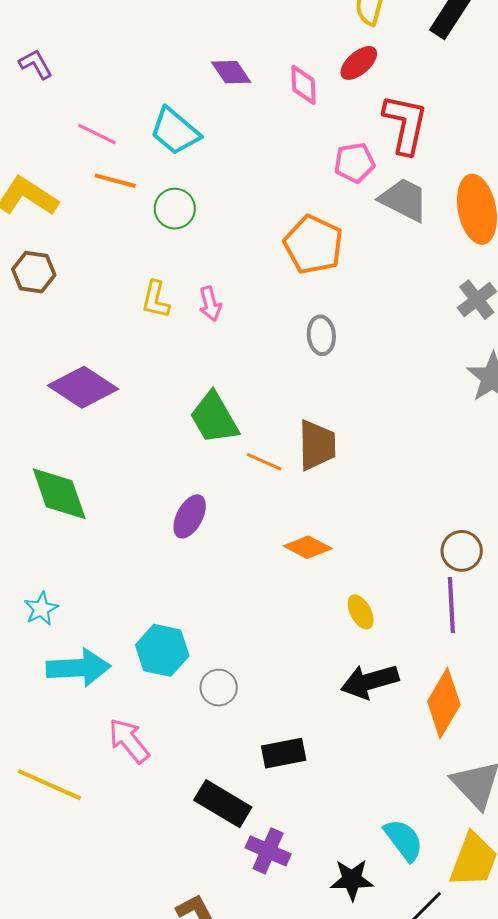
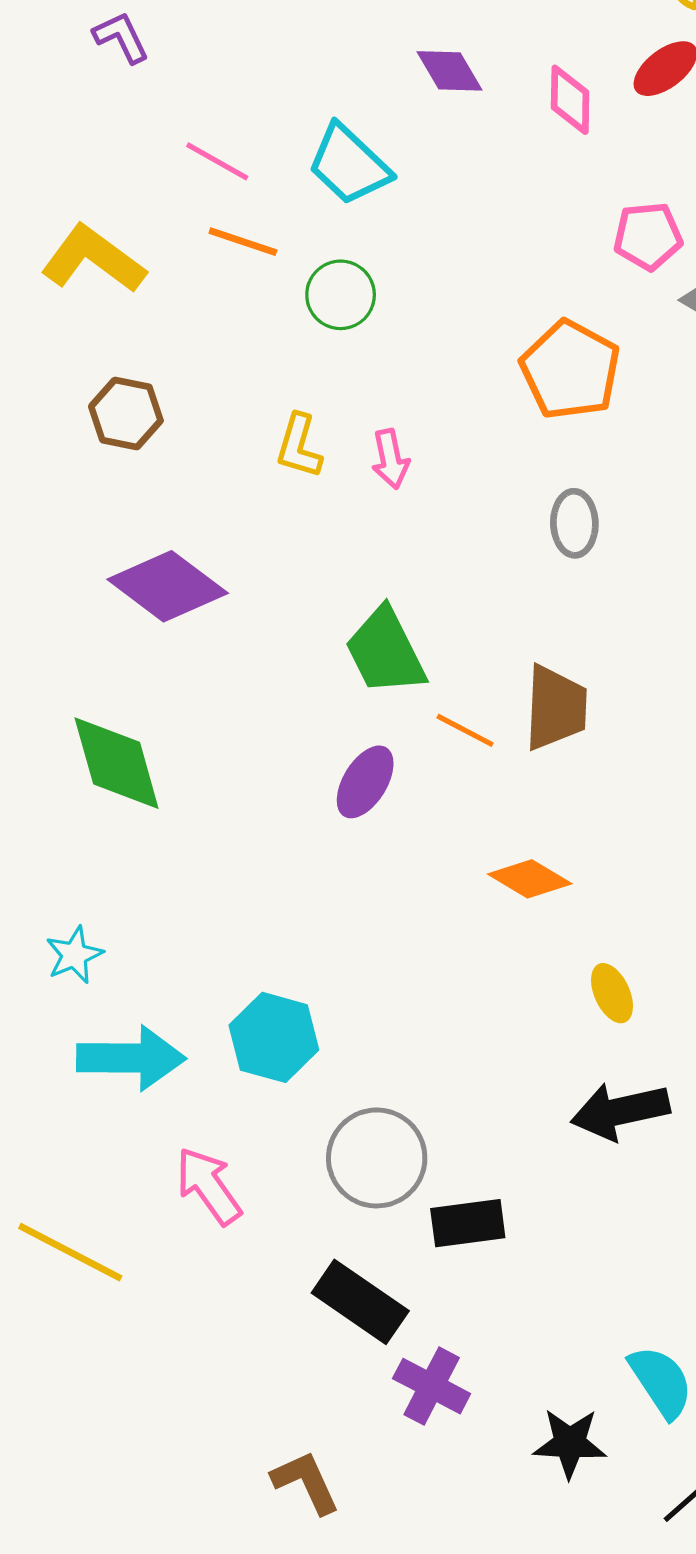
brown hexagon: (34, 272) -> (126, 414), moved
purple ellipse: (190, 516) -> (365, 782), moved
gray circle: (219, 688) -> (377, 1158), moved, size x1.6

